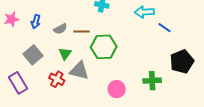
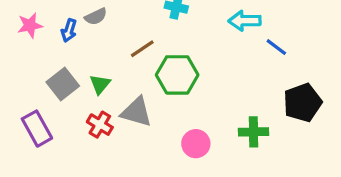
gray semicircle: (60, 29) -> (96, 17), moved
brown line: (82, 31) -> (142, 49), turned -35
green triangle: (65, 54) -> (100, 84), moved

